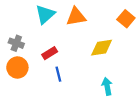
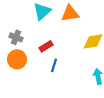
blue line: (58, 74) -> (54, 65), turned 32

